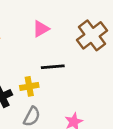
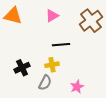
yellow cross: (29, 86) -> (52, 65), moved

